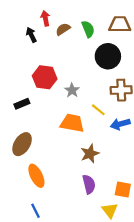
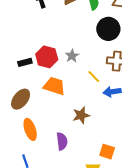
red hexagon: (45, 77) -> (47, 57), moved
orange trapezoid: (72, 123) -> (54, 86), moved
purple semicircle: (89, 184) -> (62, 141), moved

